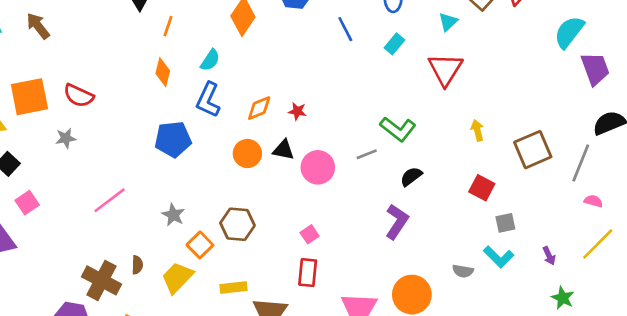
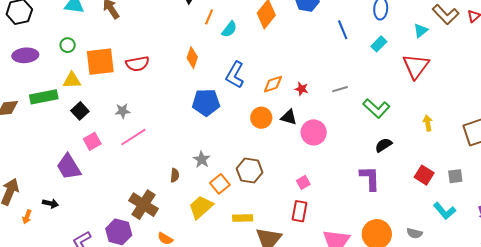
cyan semicircle: (210, 60) -> (229, 29), moved
orange diamond: (163, 72) -> (192, 58), moved
red semicircle: (79, 96) -> (137, 64), turned -40
yellow arrow: (477, 130) -> (428, 123), moved
gray star: (66, 138) -> (123, 111), moved
gray line: (367, 154) -> (340, 89), moved
red square: (482, 188) -> (424, 175), moved
pink line: (110, 200) -> (133, 137), moved
purple L-shape: (397, 222) -> (370, 178), turned -40
gray square: (505, 223) -> (455, 176), moved
brown semicircle: (137, 265) -> (175, 175), moved
gray semicircle: (463, 271) -> (414, 233), moved

